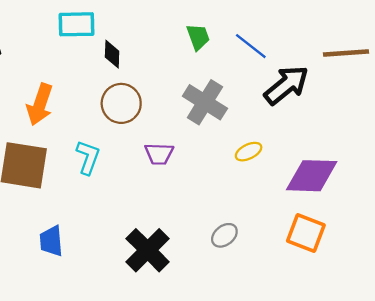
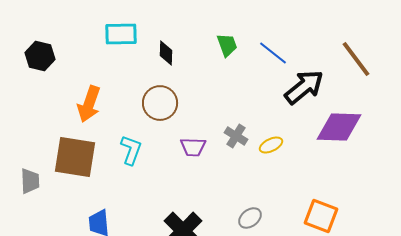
brown line: (346, 53) -> (356, 59), turned 57
black diamond: (112, 54) -> (166, 53), moved
gray cross: (205, 102) -> (236, 136), moved, size x0.6
purple diamond: (312, 176) -> (339, 127), moved

